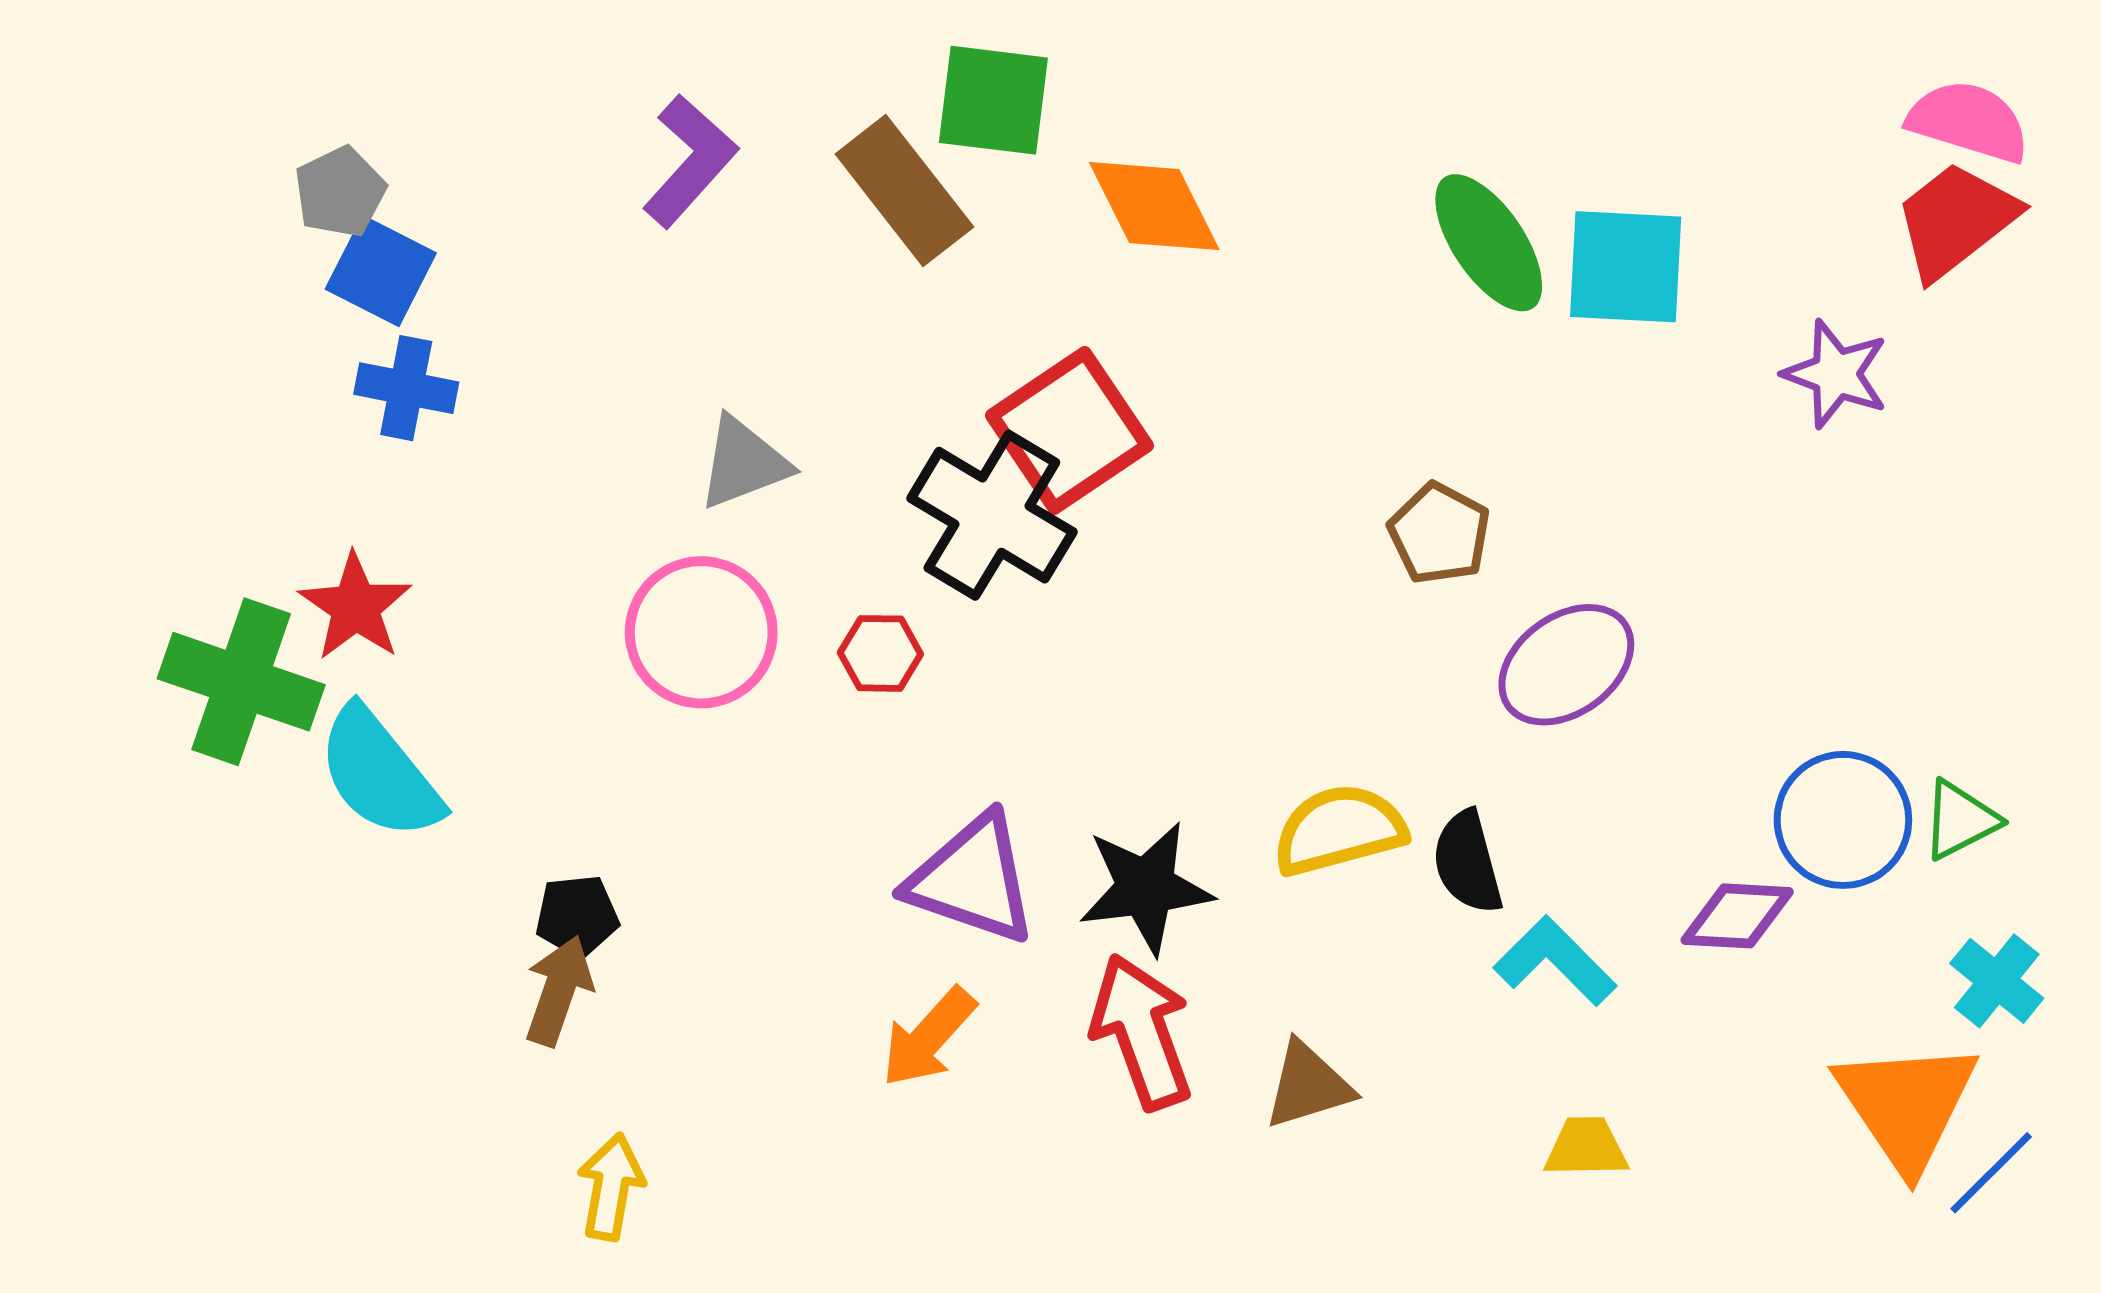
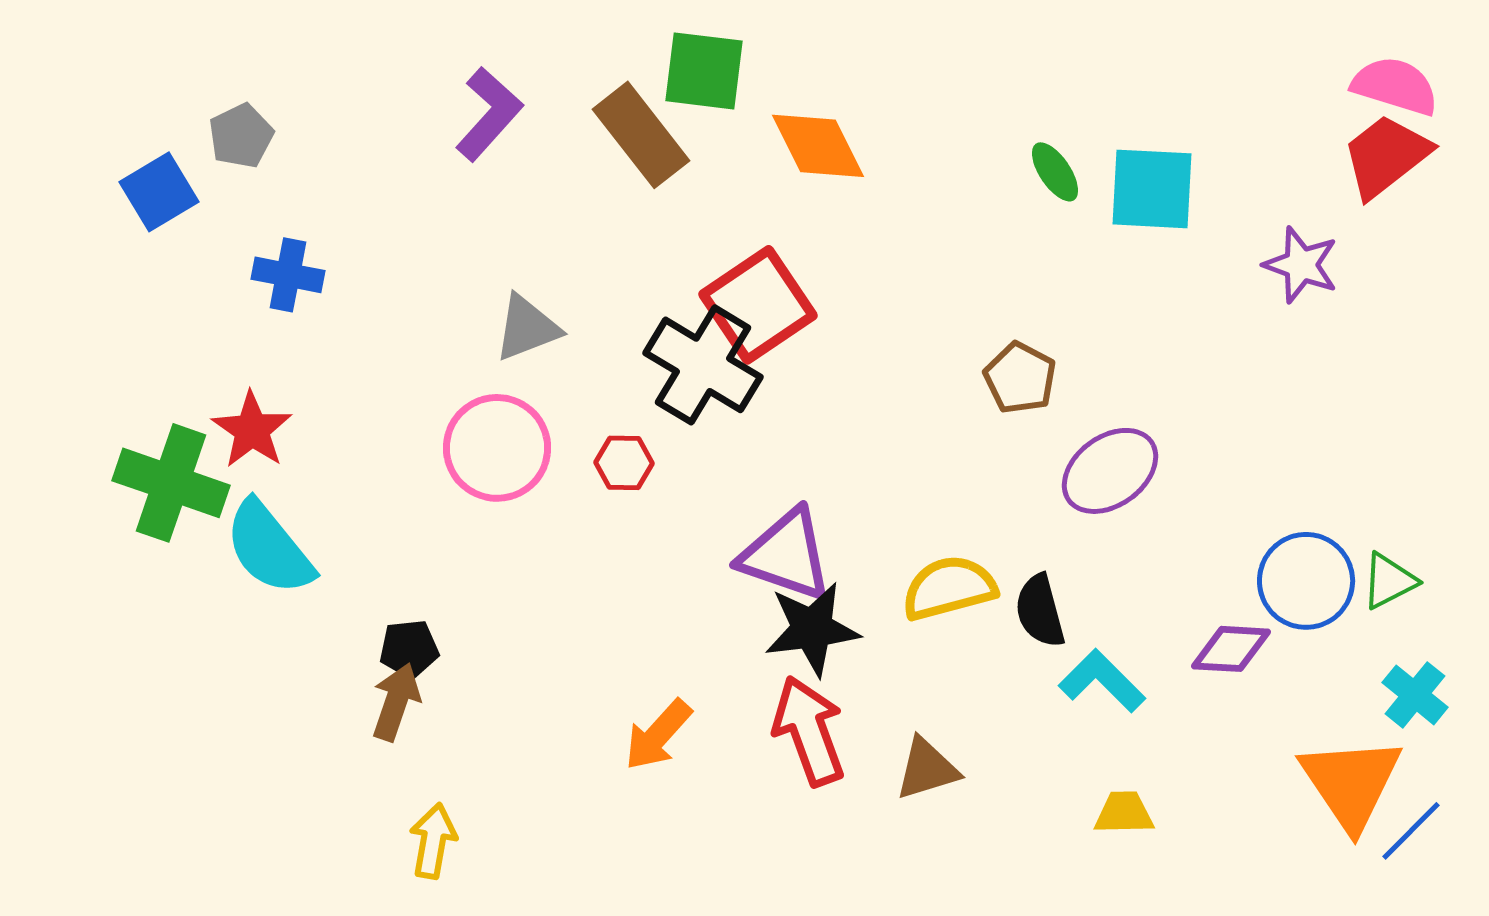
green ellipse: (1489, 243) -> (1055, 172), size x0.6
blue square: (381, 271) -> (159, 192), moved, turned 32
purple triangle: (972, 879) -> (786, 555), moved

